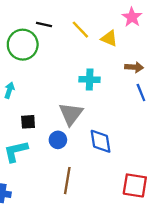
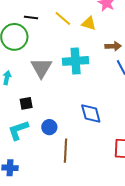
cyan cross: (90, 79) -> (76, 61), size x1.4
gray triangle: (71, 114) -> (41, 68), moved
blue circle: (58, 140) -> (49, 127), moved

